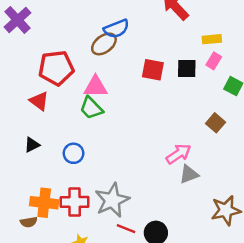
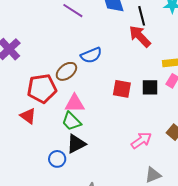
brown ellipse: (104, 44) -> (66, 71), moved
black triangle: (32, 145) -> (76, 144), moved, size x1.5
pink arrow: (179, 154) -> (141, 140), moved

